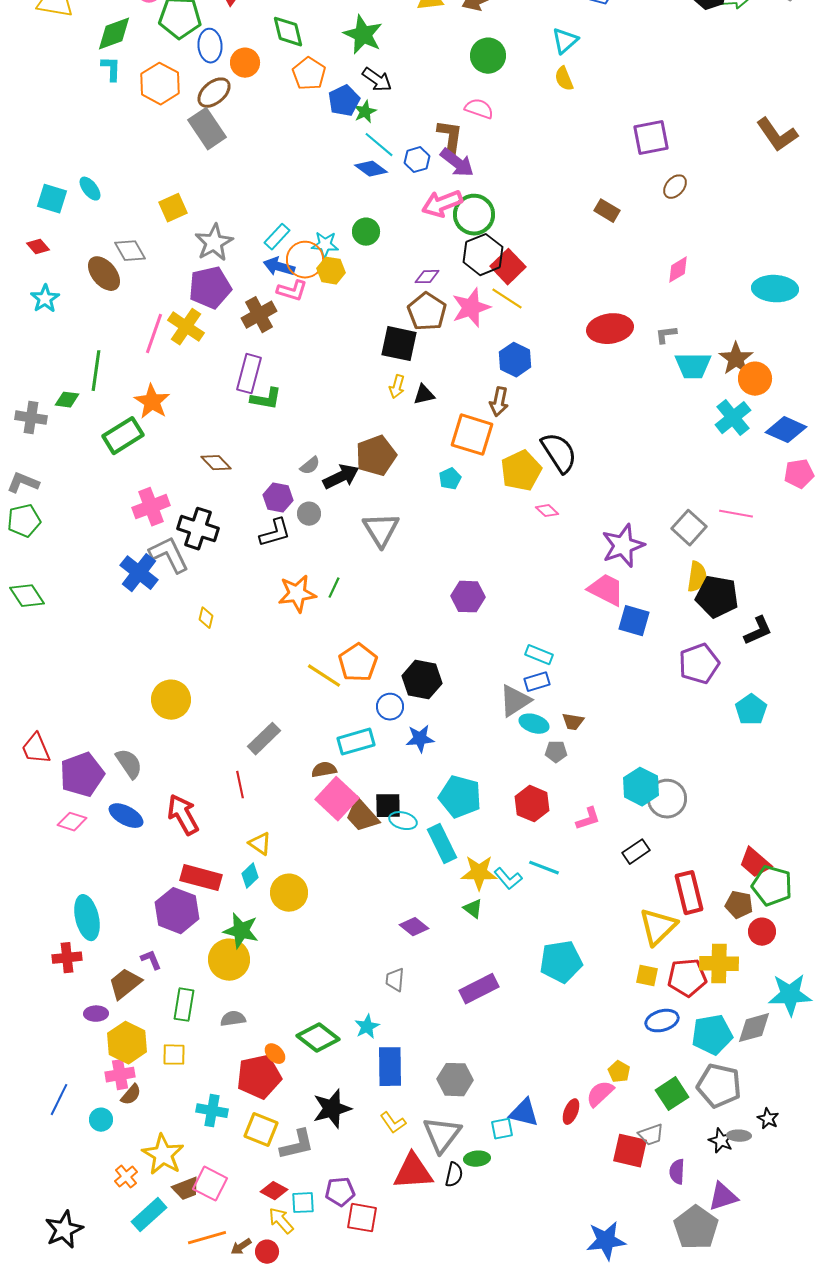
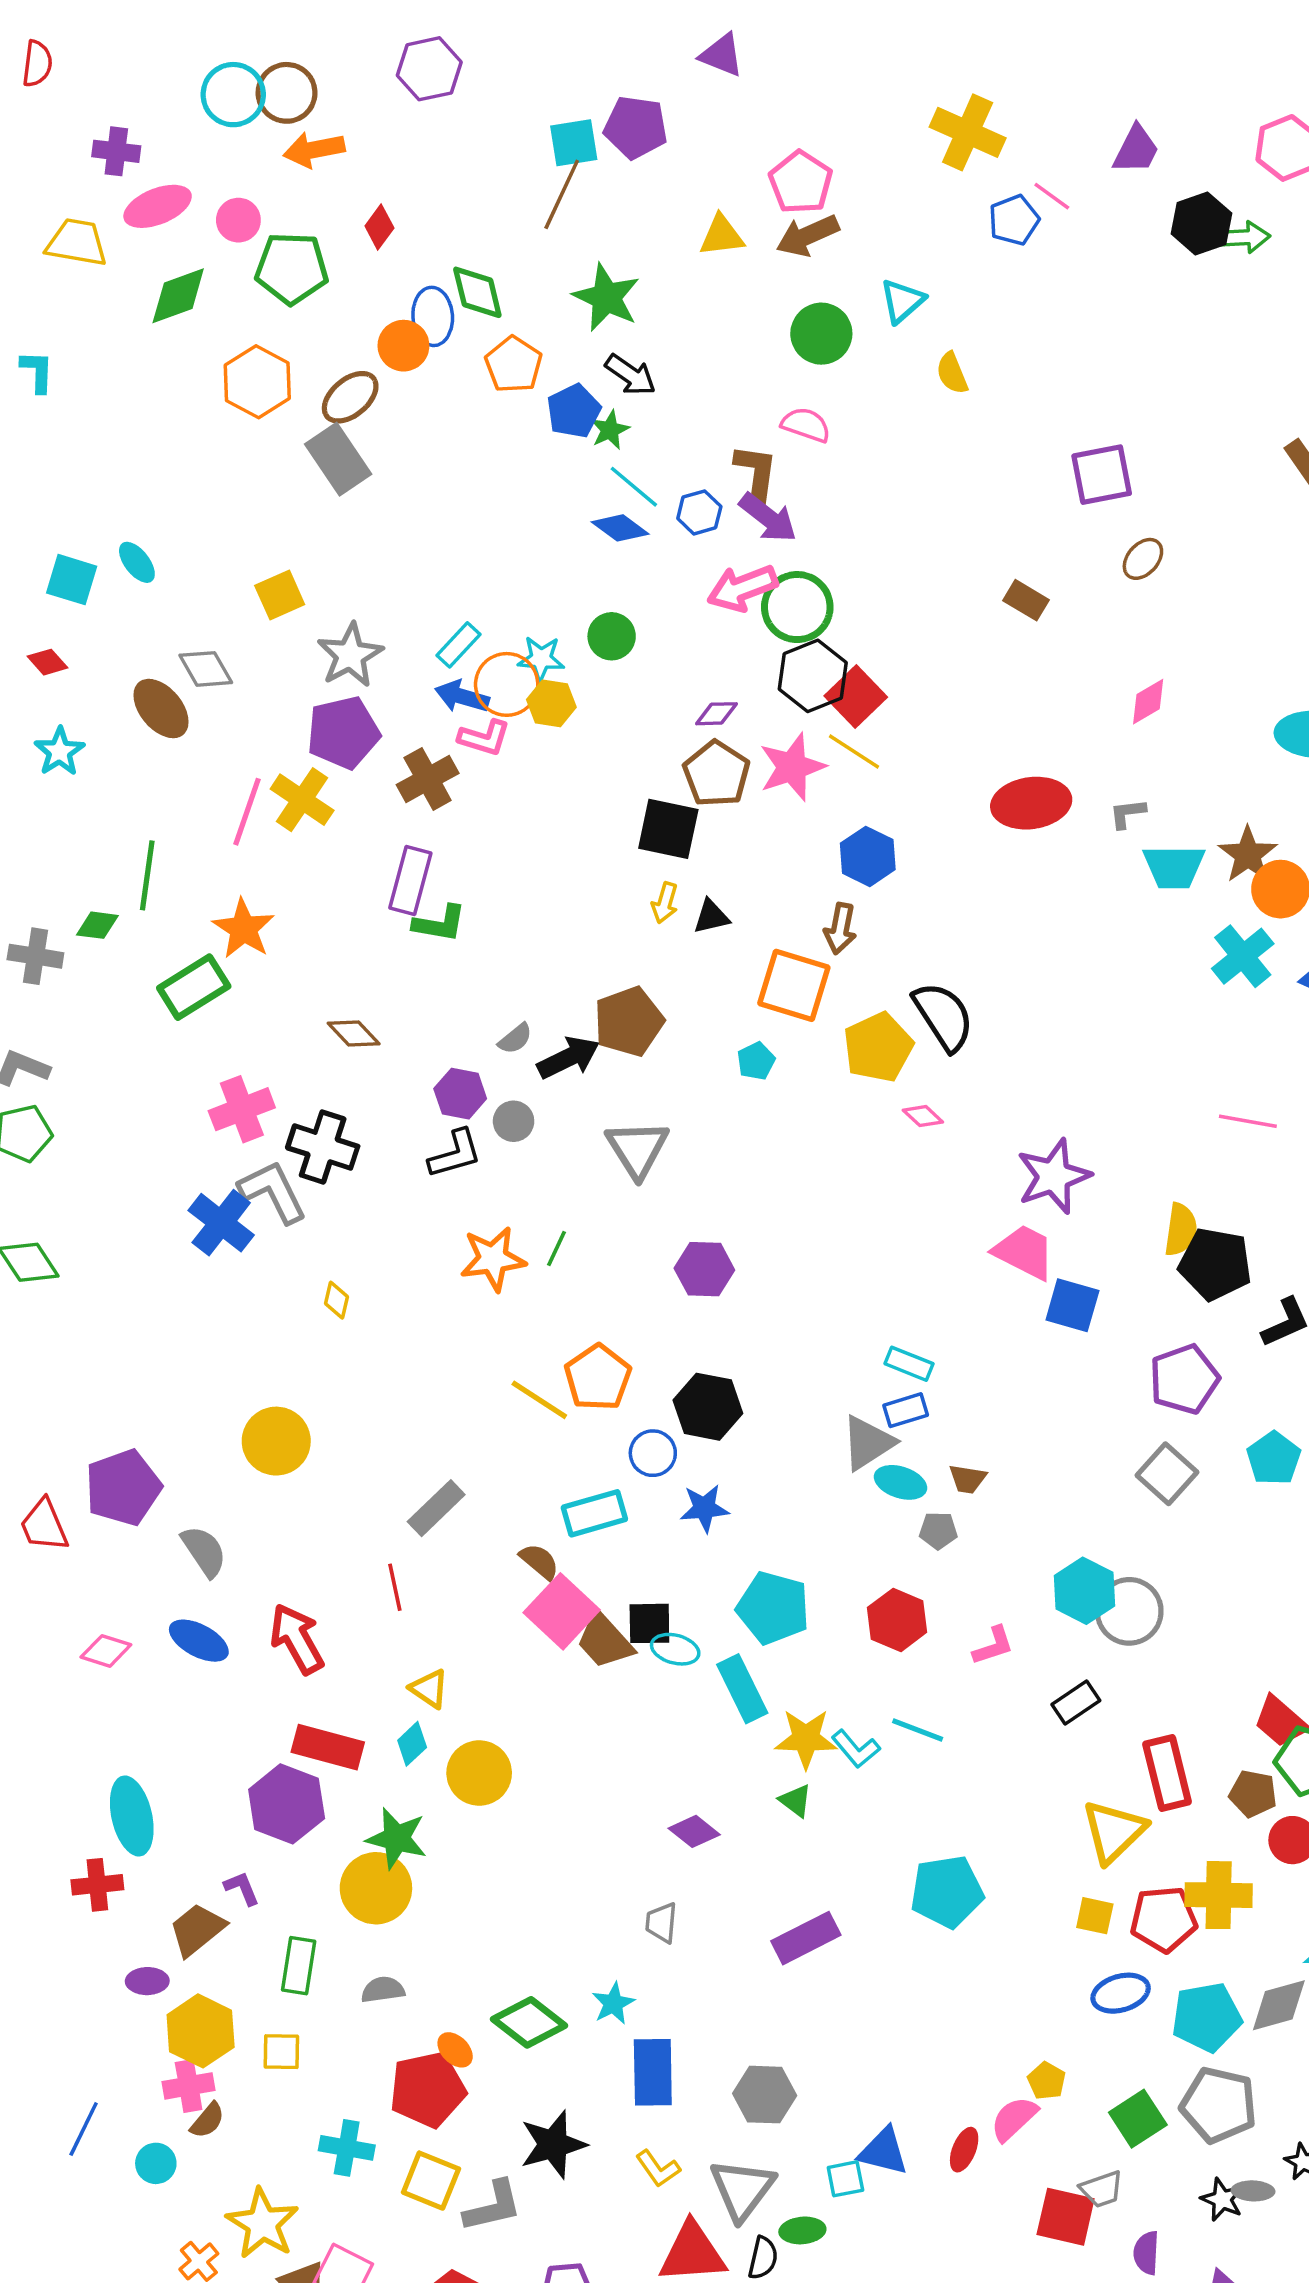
cyan triangle: (565, 41) -> (902, 301), moved
blue ellipse: (210, 46) -> (433, 316), moved
cyan L-shape: (111, 69) -> (37, 371), moved
gray square: (689, 528) -> (1167, 1474), moved
purple hexagon: (468, 597) -> (704, 1269), moved
brown semicircle: (324, 770) -> (539, 1561), turned 50
purple pentagon: (82, 775) -> (123, 1488), moved

